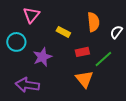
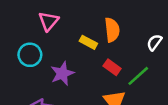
orange semicircle: (93, 22) -> (112, 30), moved
red rectangle: (82, 52) -> (112, 67), turned 48

